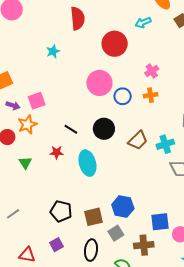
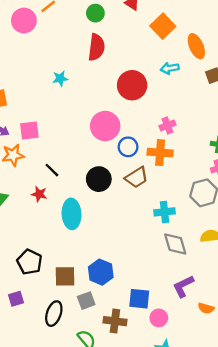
orange cross: (151, 95) -> (160, 153), size x1.5
black line: (71, 129) -> (52, 170), moved
brown trapezoid: (138, 140) -> (137, 177), moved

